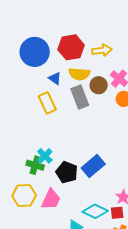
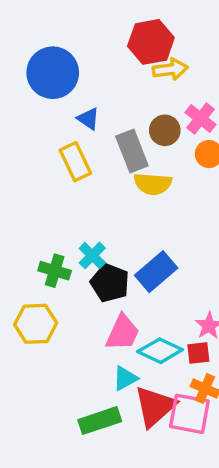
red hexagon: (71, 47) -> (151, 42), moved
yellow semicircle: (79, 74) -> (153, 184), moved
cyan cross: (45, 156) -> (92, 255), moved
pink trapezoid: (51, 199) -> (123, 333), moved

